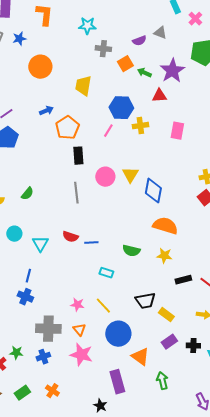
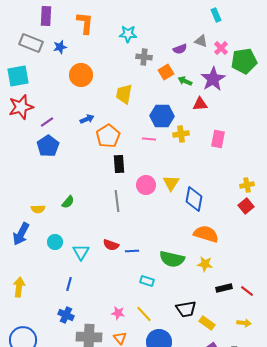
pink cross: (195, 19) -> (221, 48), moved
pink line: (108, 131) -> (149, 139), turned 64
green semicircle: (131, 251) -> (172, 259), size x1.4
blue cross: (25, 297) -> (66, 315), moved

